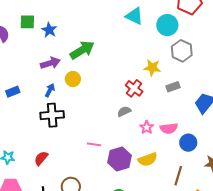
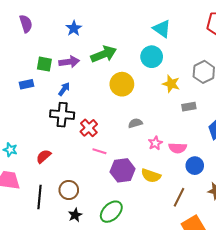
green square: (27, 22) -> (44, 64), moved
cyan circle: (167, 25) -> (152, 57), moved
yellow circle: (73, 79) -> (122, 84), moved, size x1.5
red cross: (134, 88) -> (89, 128), moved
yellow semicircle: (148, 159) -> (151, 176), turned 30

